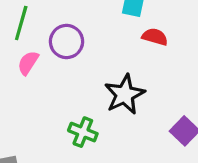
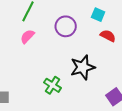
purple circle: (66, 42) -> (66, 26), moved

